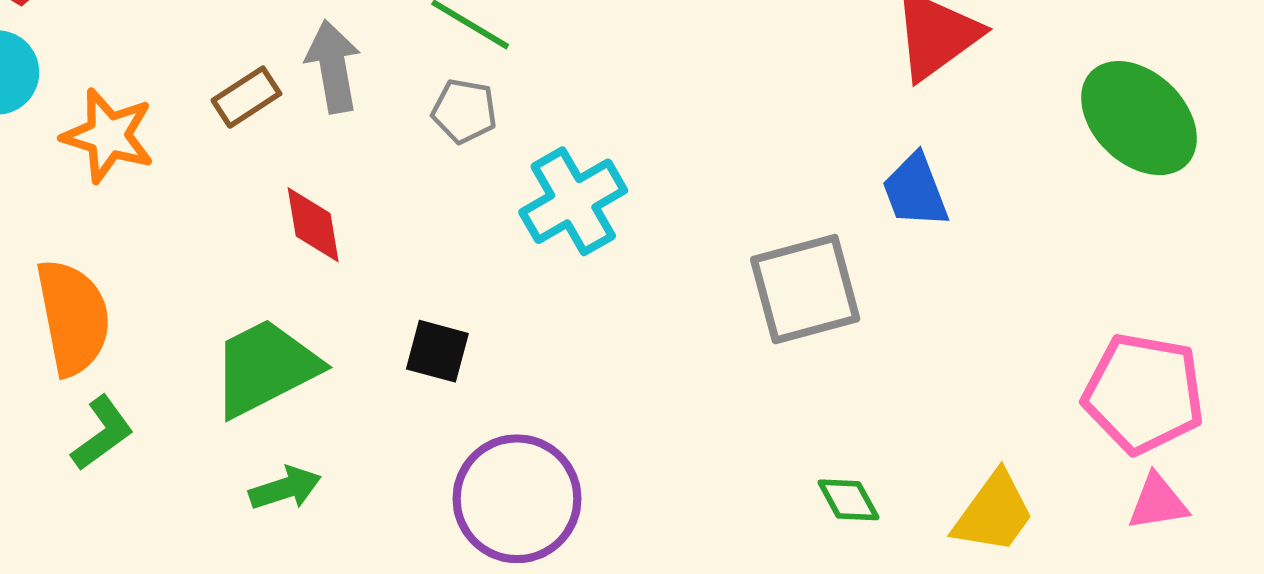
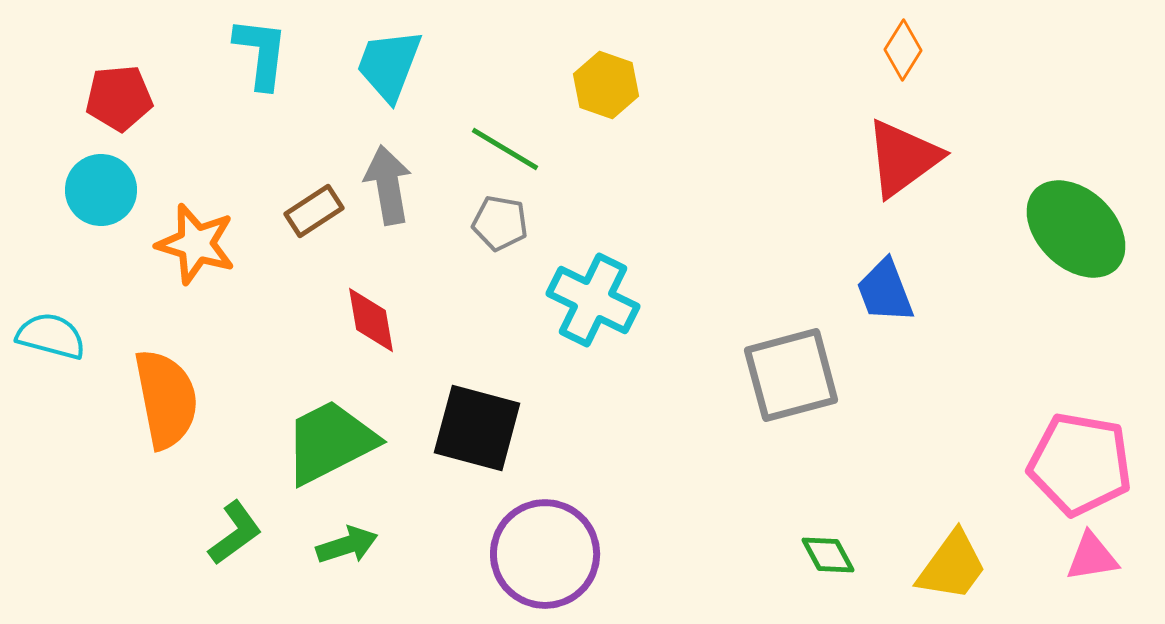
cyan cross: (573, 201) -> (593, 300), turned -34
black square: (437, 351) -> (477, 428), size x1.6
green L-shape: (102, 433) -> (235, 533), moved

